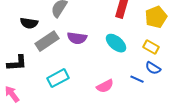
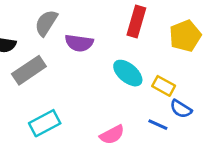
purple semicircle: (77, 38) -> (79, 43), moved
yellow rectangle: (151, 47) -> (164, 86), moved

